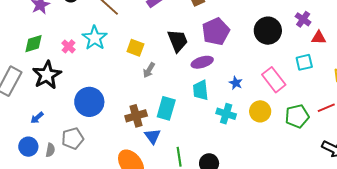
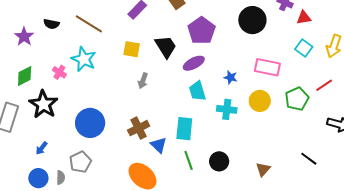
yellow square: (135, 48) -> (132, 49), moved
cyan square: (304, 62) -> (304, 48), moved, turned -30
pink rectangle: (274, 80) -> (267, 67), turned -30
cyan rectangle: (166, 108) -> (184, 129), moved

